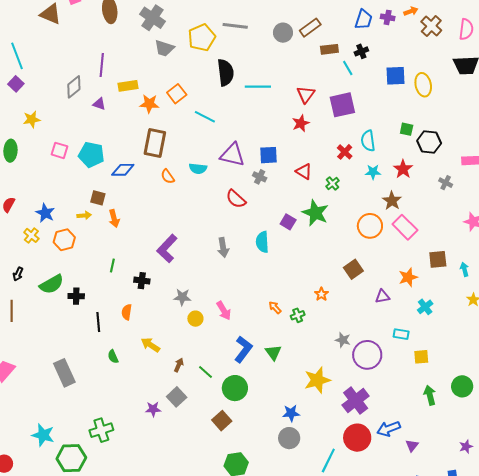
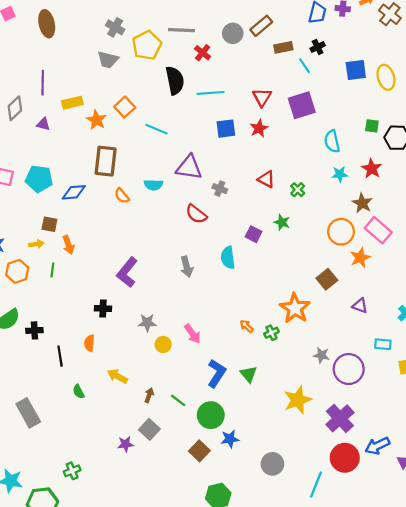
gray cross: (152, 18) -> (115, 27), moved, size x0.7
orange star: (149, 104) -> (96, 120), turned 30
red cross: (345, 152) -> (203, 53), moved
blue square: (268, 155) -> (226, 129), moved
green star: (315, 213) -> (282, 222), size x0.6
green line: (112, 265) -> (52, 270), moved
orange star: (408, 277) -> (360, 258), moved
orange star: (321, 294) -> (295, 308), size x2.0
purple triangle: (382, 296) -> (360, 306), turned 35
blue star: (291, 413) -> (230, 439), moved
green cross: (101, 430) -> (72, 471), size x0.7

